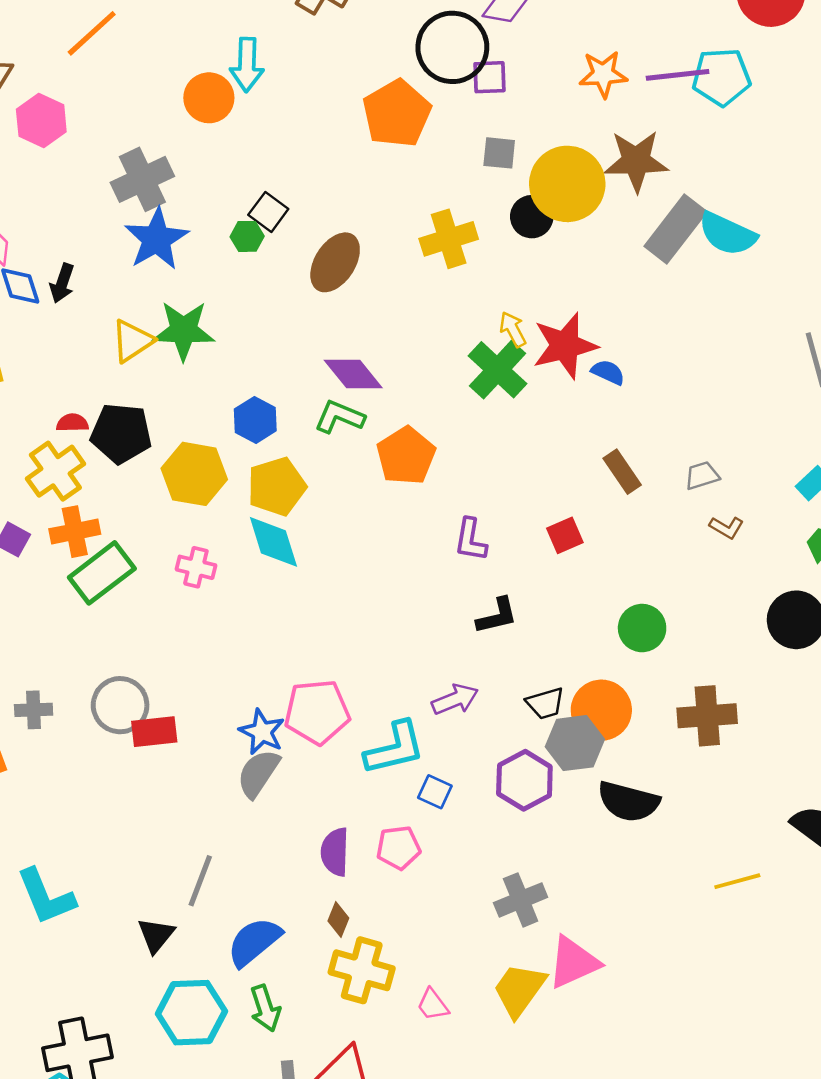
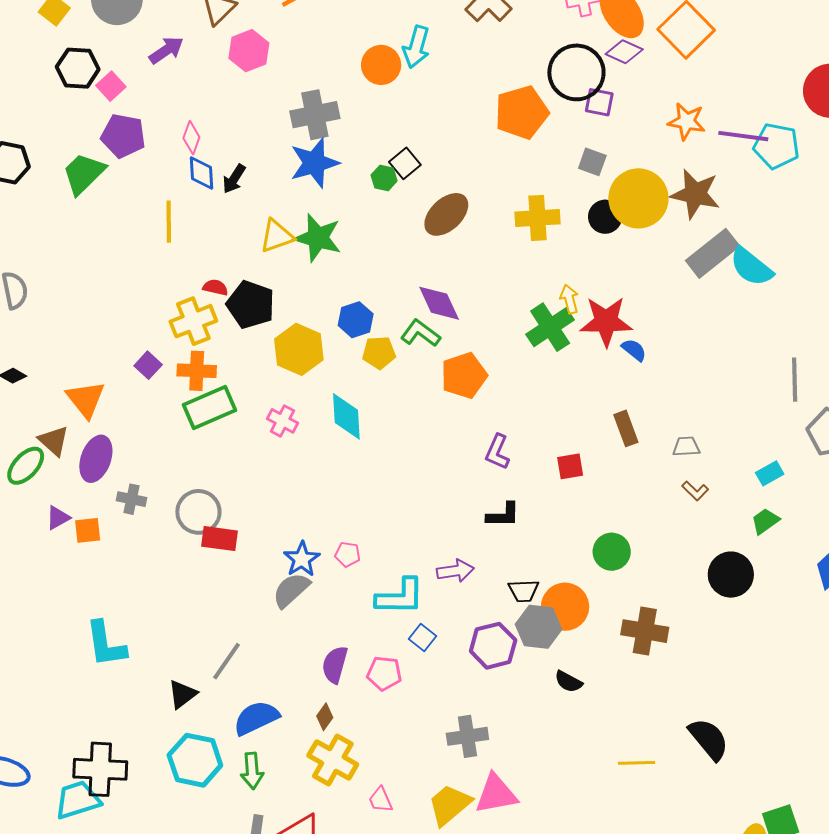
yellow pentagon: (277, 486) -> (379, 353), moved, size x0.7
pink pentagon: (317, 712) -> (348, 554), size x0.5
black semicircle: (628, 802) -> (568, 682), size x0.6

